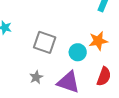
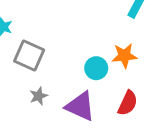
gray square: (45, 42) -> (29, 56), moved

